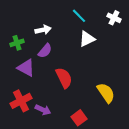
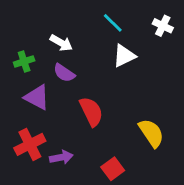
white arrow: (43, 30) -> (61, 43), turned 42
purple semicircle: (45, 51) -> (64, 73), turned 84
purple arrow: (43, 110) -> (61, 157), turned -35

